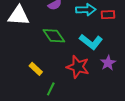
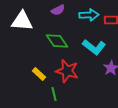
red star: (78, 67) -> (67, 71), moved
green line: (51, 89) -> (54, 94), turned -40

